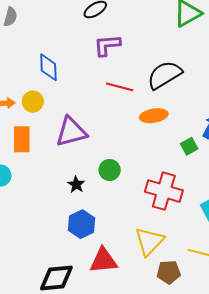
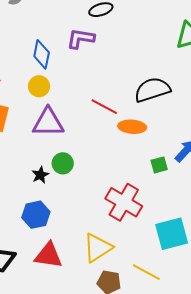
purple L-shape: (107, 45) -> (81, 39), moved
red line: (120, 87) -> (104, 107), moved
yellow circle: (33, 102) -> (39, 86), moved
green circle: (110, 170) -> (63, 163), moved

